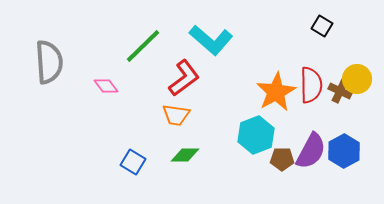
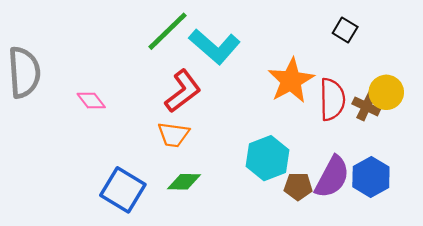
green line: (143, 46) -> (168, 31), moved
orange star: (276, 92) -> (291, 81), moved
blue square: (133, 162) -> (123, 190), size x1.5

